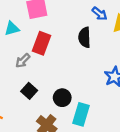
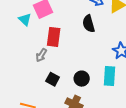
cyan triangle: (12, 29) -> (25, 20), moved, turned -48
cyan rectangle: (81, 114) -> (110, 76), moved

